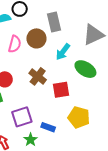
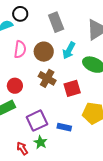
brown circle: (36, 38) -> (44, 52), moved
green star: (30, 140) -> (40, 142), moved

